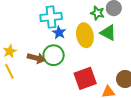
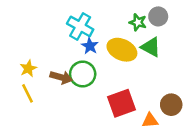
cyan cross: (51, 17) -> (80, 26), turned 35
yellow ellipse: (85, 35) -> (122, 50), turned -55

